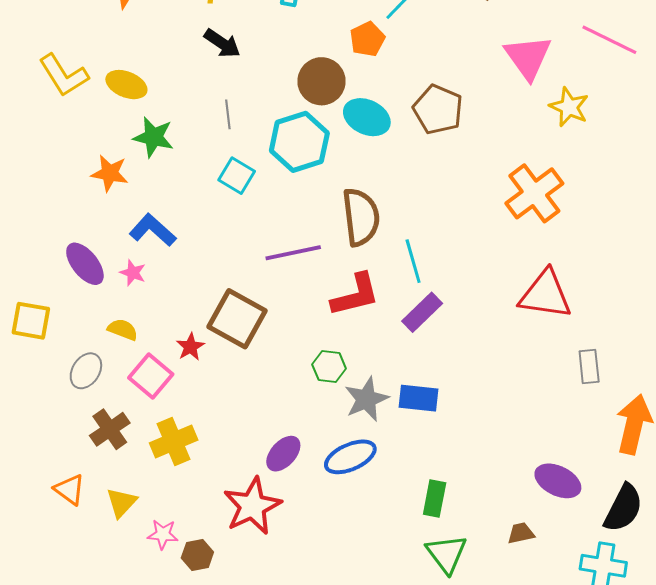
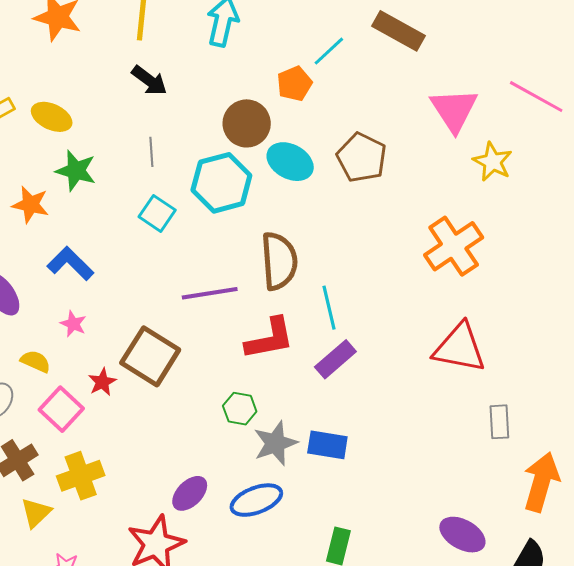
pink star: (133, 273) -> (73, 324), moved
yellow triangle: (121, 503) -> (36, 513), moved

